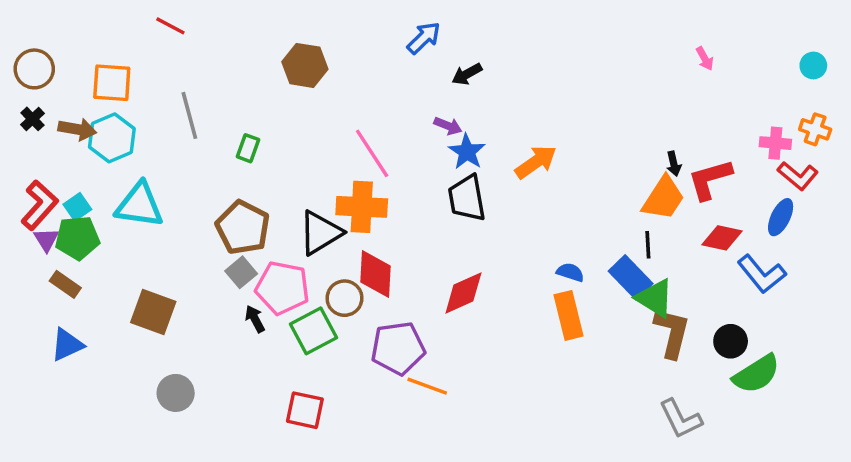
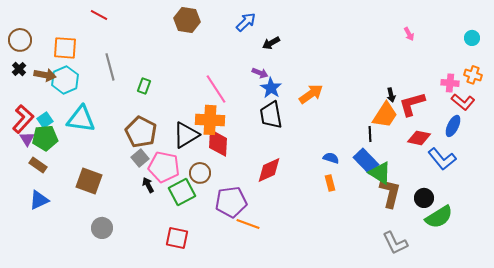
brown hexagon: (305, 65) -> (187, 20), moved
black line: (648, 245) -> (370, 134), moved
red diamond: (376, 274) -> (218, 143), moved
orange rectangle: (569, 315) -> (330, 183), size x0.6

